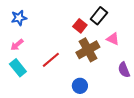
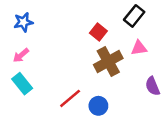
black rectangle: (99, 16) -> (134, 16), moved
pink triangle: (113, 39) -> (139, 48), turned -32
red line: (51, 60) -> (70, 98), moved

